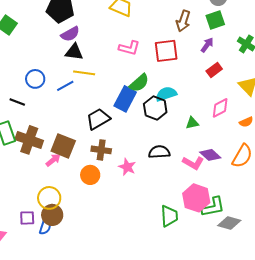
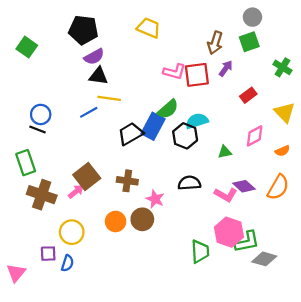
purple arrow: (207, 45) -> (226, 68), moved
pink L-shape: (129, 48) -> (174, 72), moved
blue circle: (35, 79) -> (41, 114), moved
black trapezoid: (98, 119) -> (131, 134), moved
brown cross: (29, 140) -> (42, 195), moved
brown square: (63, 146) -> (87, 177), turned 30
orange circle: (90, 175) -> (116, 221), moved
brown circle: (52, 215) -> (142, 219), moved

